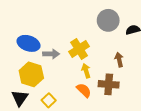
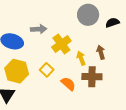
gray arrow: (51, 54) -> (39, 29), moved
yellow arrow: (86, 71) -> (81, 58), moved
yellow square: (49, 100) -> (47, 70), moved

